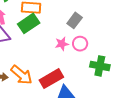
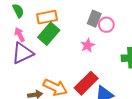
pink circle: (80, 44) -> (106, 25), moved

